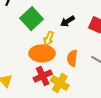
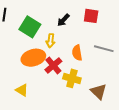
orange ellipse: (42, 53) -> (33, 58), moved
red cross: (43, 76) -> (53, 65), moved

